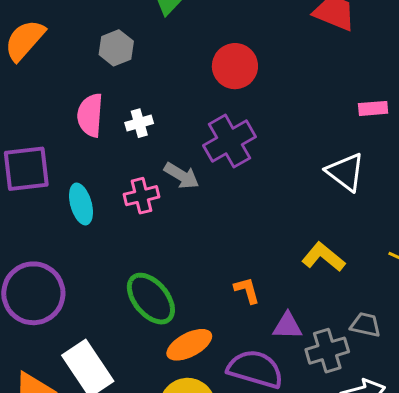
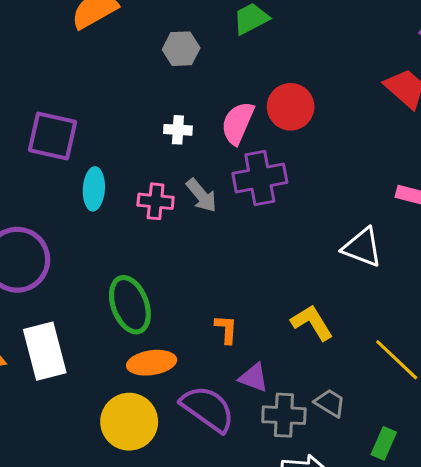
pink semicircle: (90, 115) -> (238, 123), moved
white triangle: (345, 172) -> (362, 247), turned -36

